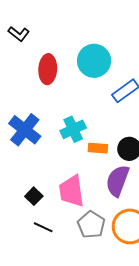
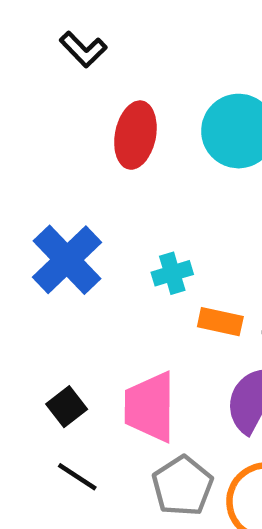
cyan cross: (73, 129) -> (172, 273), size x0.7

